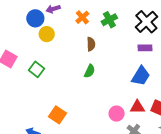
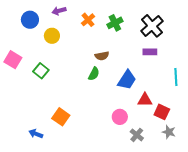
blue circle: (35, 18) -> (30, 20), moved
brown semicircle: (91, 44) -> (102, 56), moved, turned 80
blue trapezoid: (141, 76) -> (127, 80), moved
red triangle: (137, 107) -> (145, 100), moved

